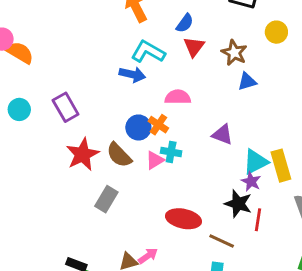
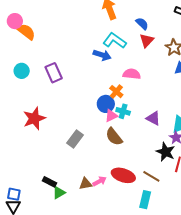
blue semicircle: (185, 23) -> (142, 24), turned -88
blue circle: (138, 127) -> (106, 104), moved
purple triangle: (223, 134) -> (153, 118), moved
red star: (83, 154) -> (34, 118), moved
brown semicircle: (119, 155) -> (114, 137), moved
red ellipse: (183, 219) -> (123, 175), moved

